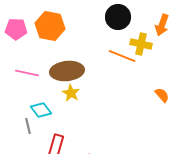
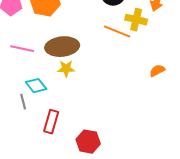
yellow star: (71, 93) -> (66, 69), turned -30
orange semicircle: (162, 95) -> (157, 71), turned -77

